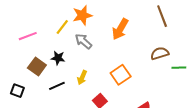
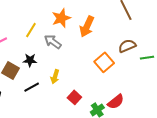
orange star: (82, 15) -> (61, 18), moved
orange square: (121, 75) -> (104, 62), moved

